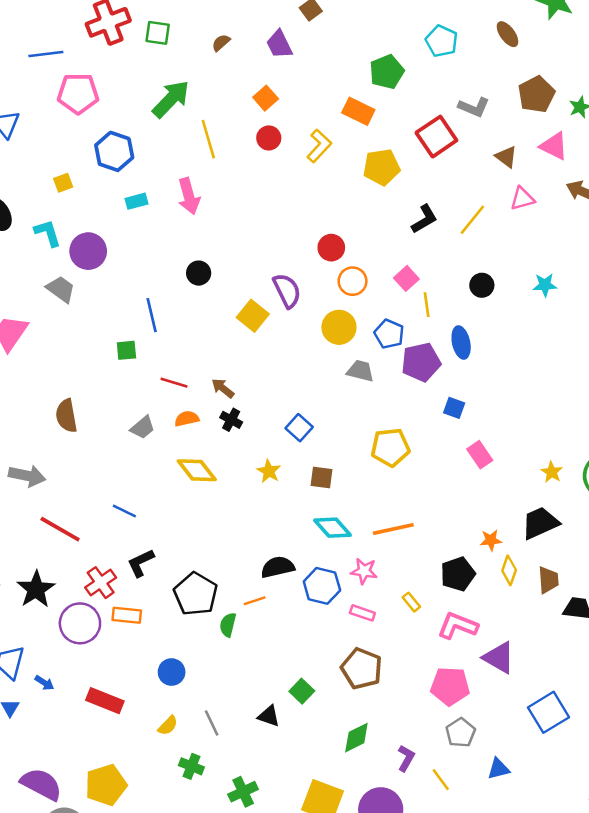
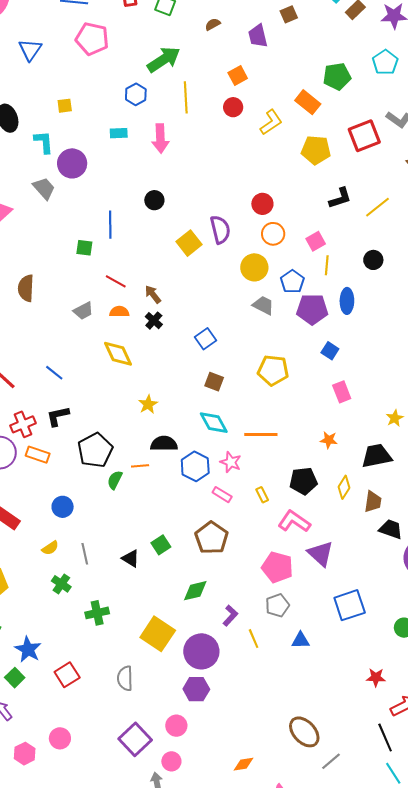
blue hexagon: (114, 151) -> (136, 94), moved, size x0.7
yellow star: (269, 471) -> (148, 404), moved
orange star: (491, 540) -> (329, 440), moved

